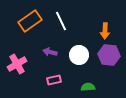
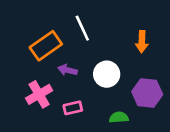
orange rectangle: (30, 21) -> (46, 46), moved
purple hexagon: (109, 55) -> (147, 93), moved
pink cross: (17, 64) -> (39, 94), moved

